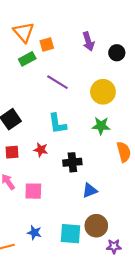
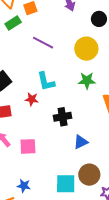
black circle: (117, 53) -> (99, 19), moved
red star: (41, 150) -> (32, 99), moved
blue star: (34, 233) -> (24, 186), moved

